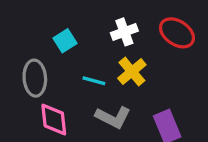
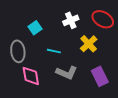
yellow cross: (132, 72) -> (89, 44), moved

